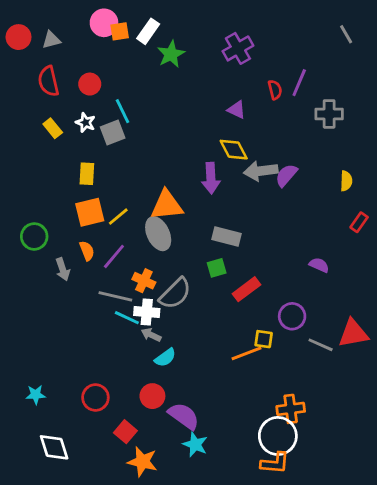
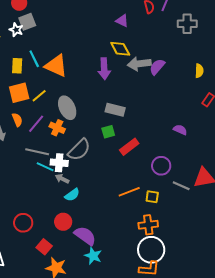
cyan line: (123, 111) -> (34, 59), moved
gray square: (113, 132) -> (27, 22), moved
orange triangle: (167, 205) -> (56, 66), moved, turned 30
orange cross: (144, 281) -> (57, 128), moved
yellow square: (264, 339) -> (152, 197), moved
orange cross: (291, 409) -> (148, 225), moved

